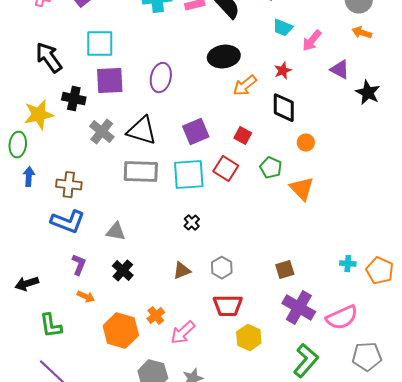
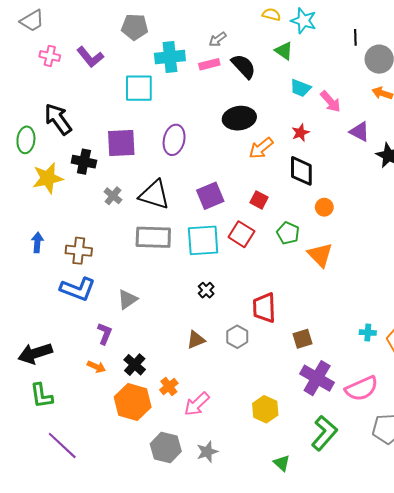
pink arrow: (312, 41) -> (330, 102), turned -80
cyan square: (100, 44) -> (139, 88), moved
gray cross: (102, 132) -> (113, 196), size x0.7
green ellipse: (18, 145) -> (26, 140), moved
gray triangle: (116, 232) -> (127, 299), turned -45
purple L-shape: (79, 265) -> (105, 334), moved
black cross: (123, 271) -> (135, 365), moved
black arrow: (27, 284) -> (35, 353), size x1.4
red trapezoid: (228, 306) -> (264, 308), moved, turned 88
green L-shape: (51, 326) -> (41, 396), moved

